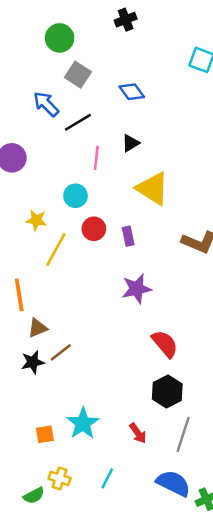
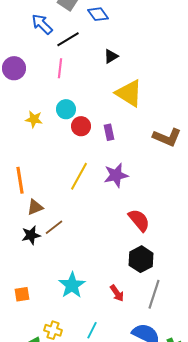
blue diamond: (132, 92) -> (98, 14), moved
pink line: (96, 158) -> (60, 68), moved
cyan circle: (75, 196) -> (66, 109), moved
yellow line: (56, 250) -> (79, 176), moved
orange square: (45, 434) -> (22, 294), moved

